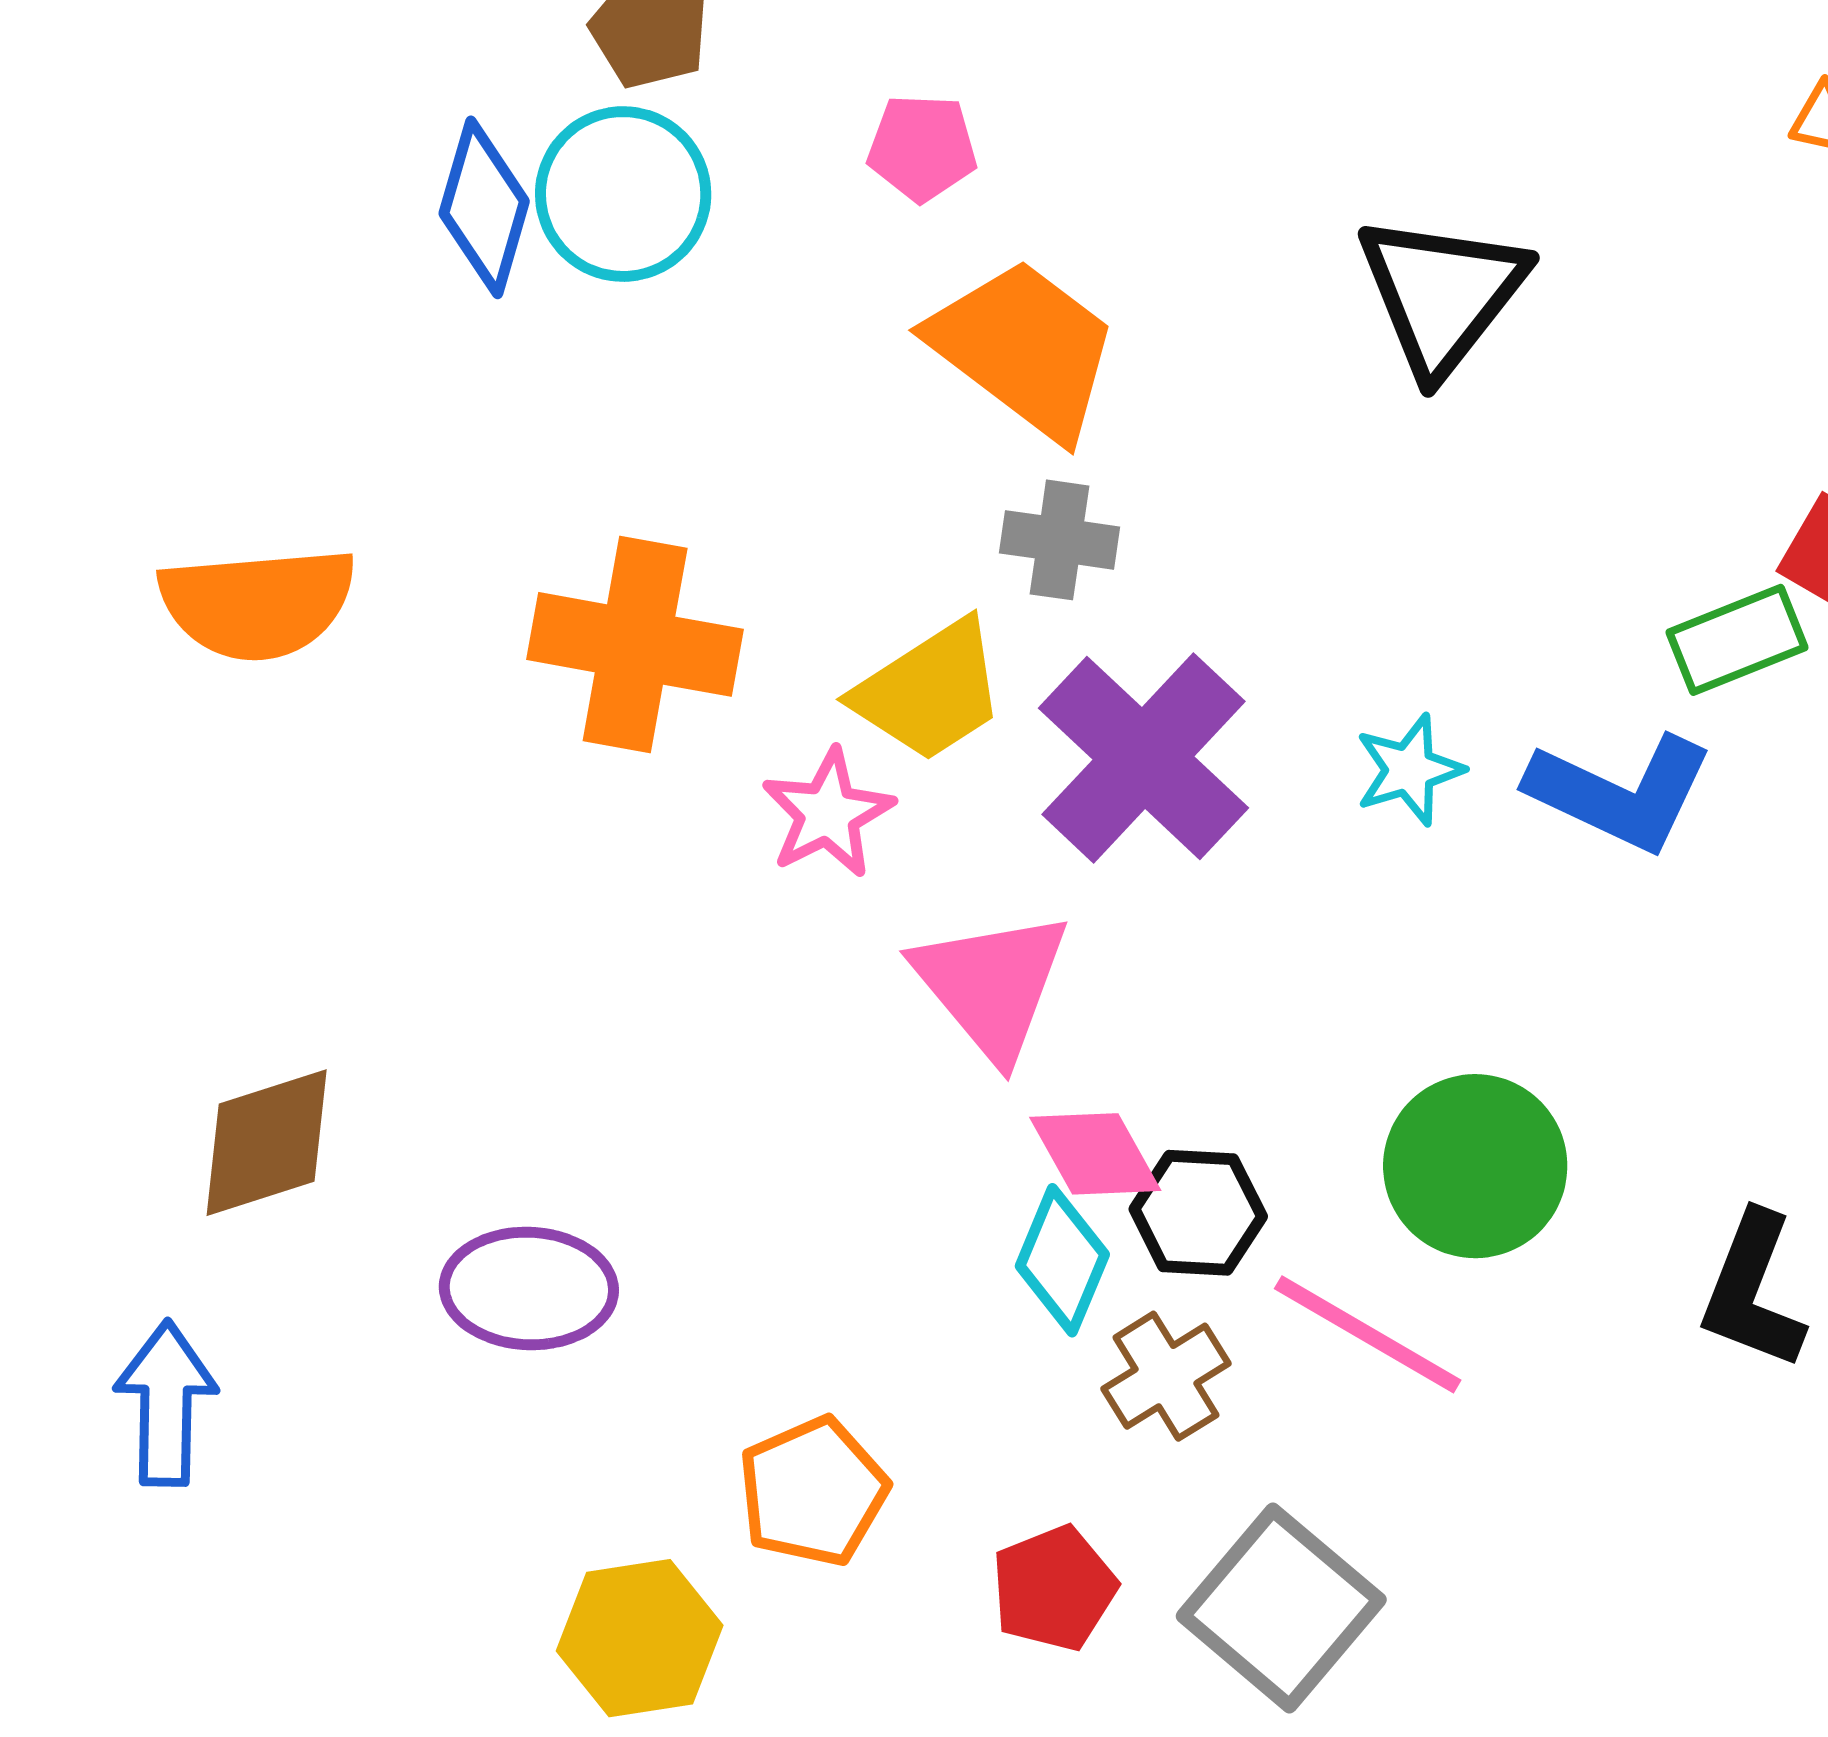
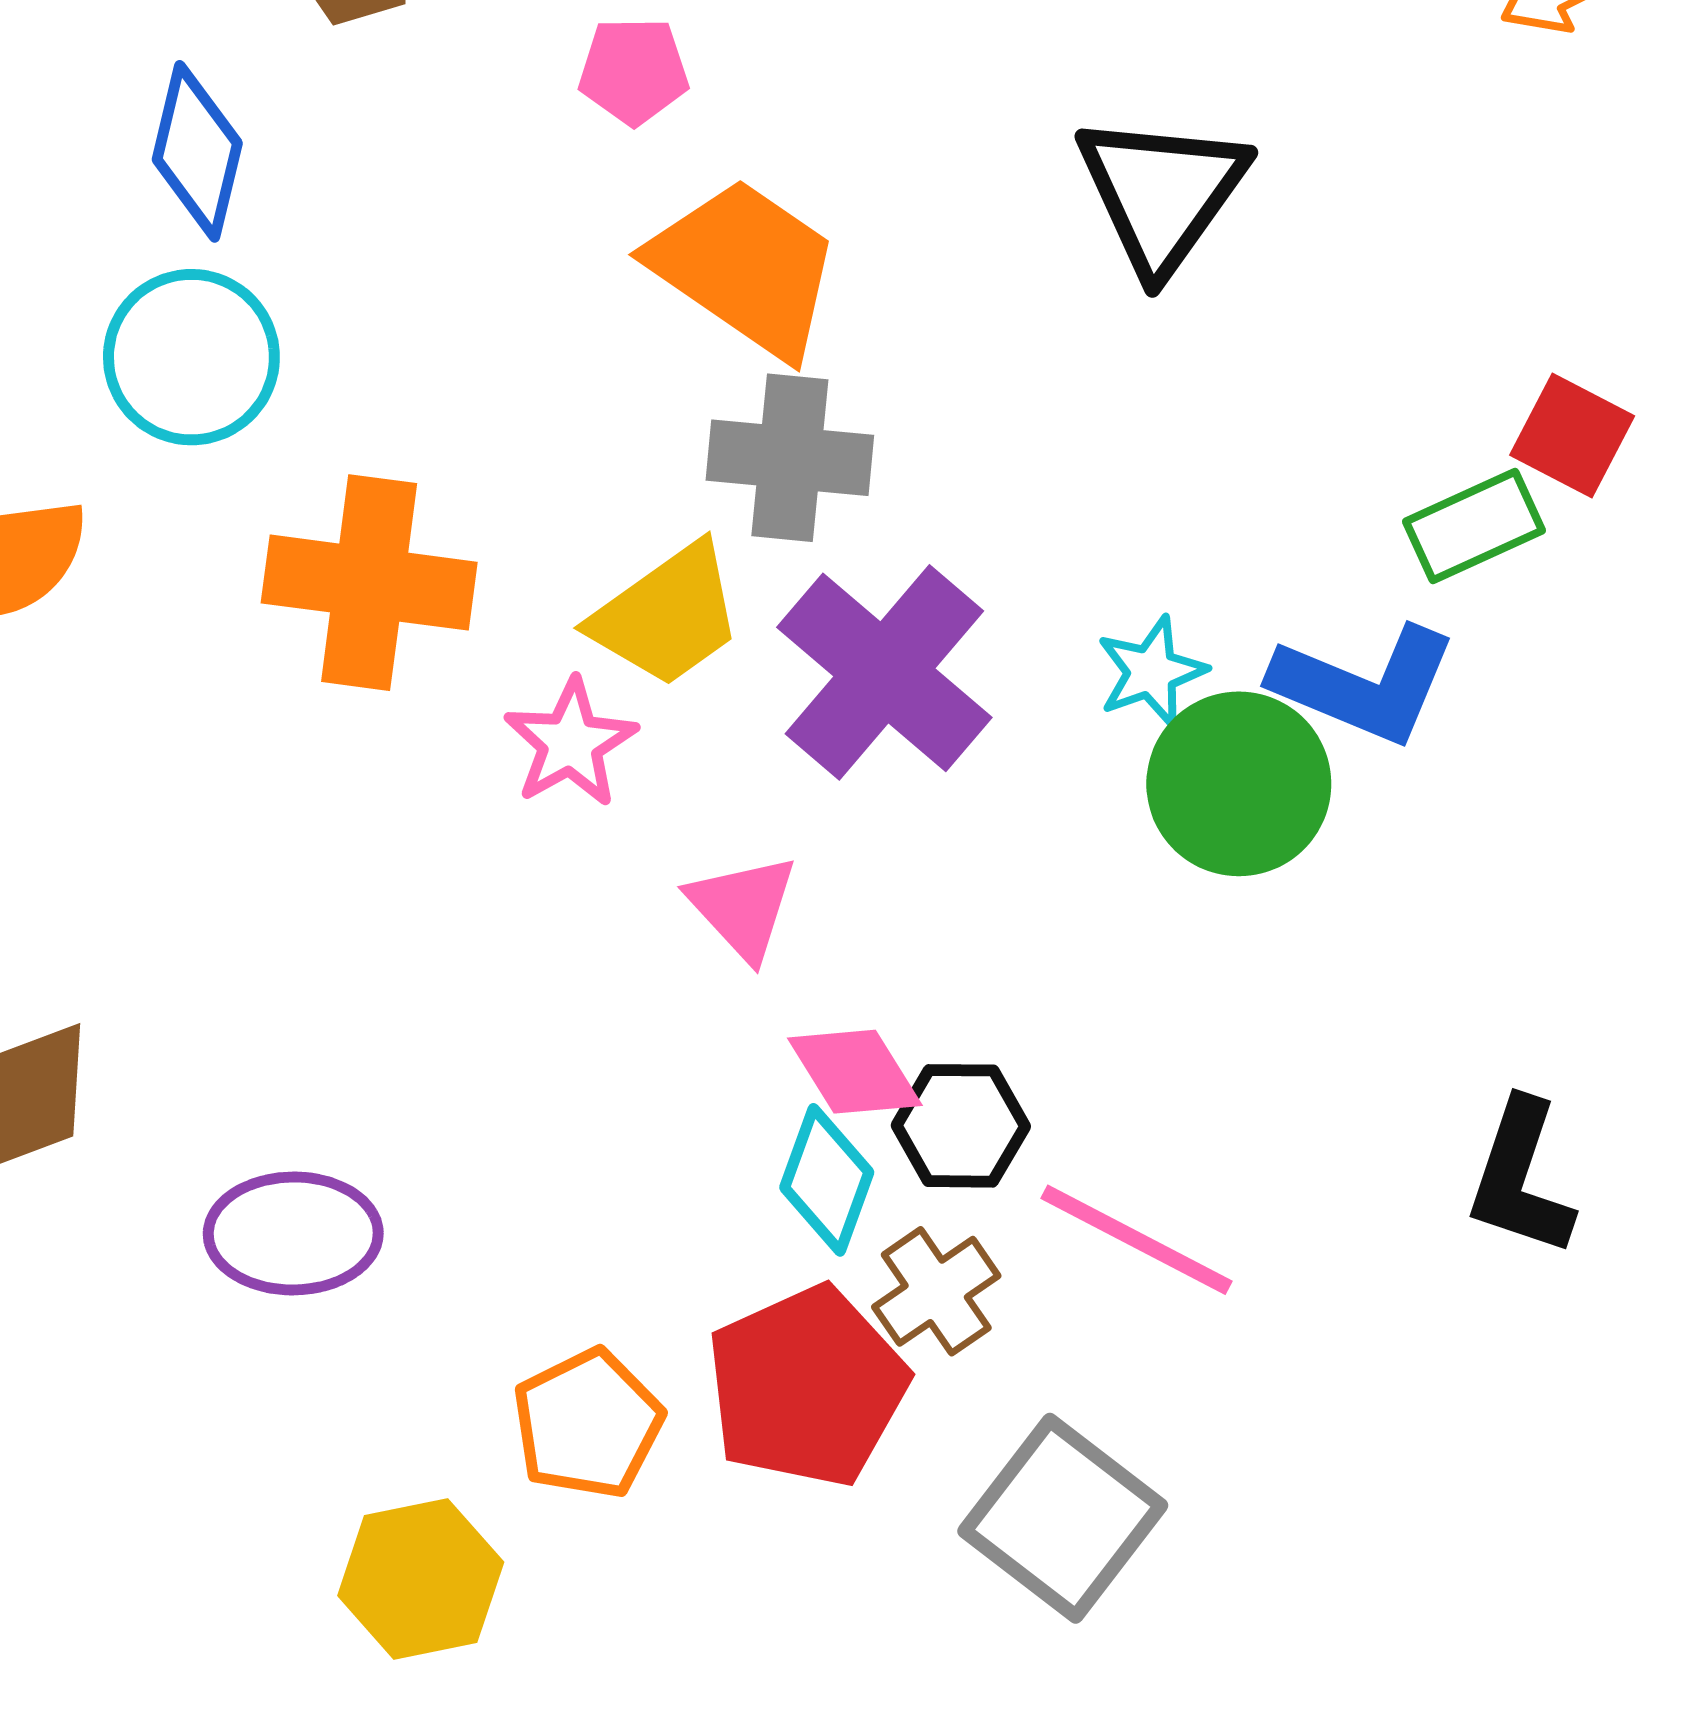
cyan circle: (623, 194) -> (191, 357), moved
gray cross: (1060, 540) -> (790, 458), size x1.4
pink triangle: (992, 985) -> (743, 907), size x0.7
green circle: (1475, 1166) -> (1239, 784), moved
red pentagon: (1054, 1588) -> (807, 1387), moved, size x1.6

